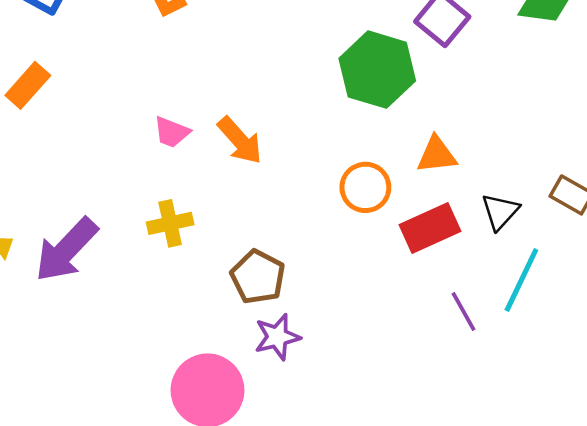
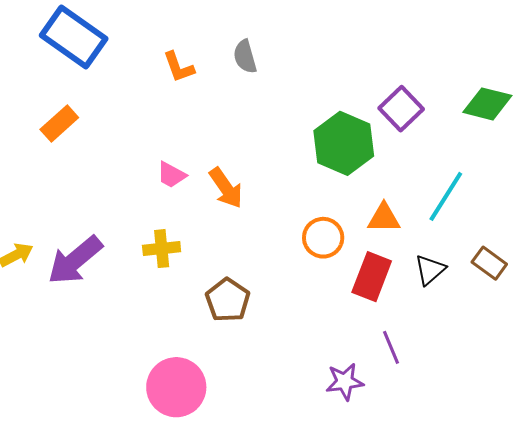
red rectangle: (430, 228) -> (372, 277), turned -51
cyan line: (521, 280) -> (446, 196), moved
purple star: (277, 337) -> (345, 382), moved

